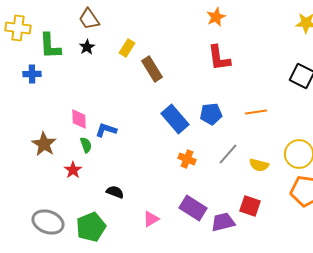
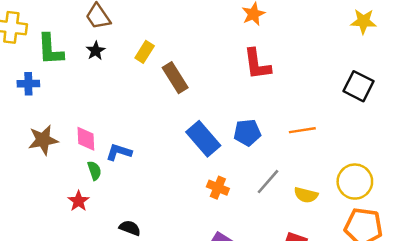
brown star: (44, 144) -> (43, 140), moved, turned 30

